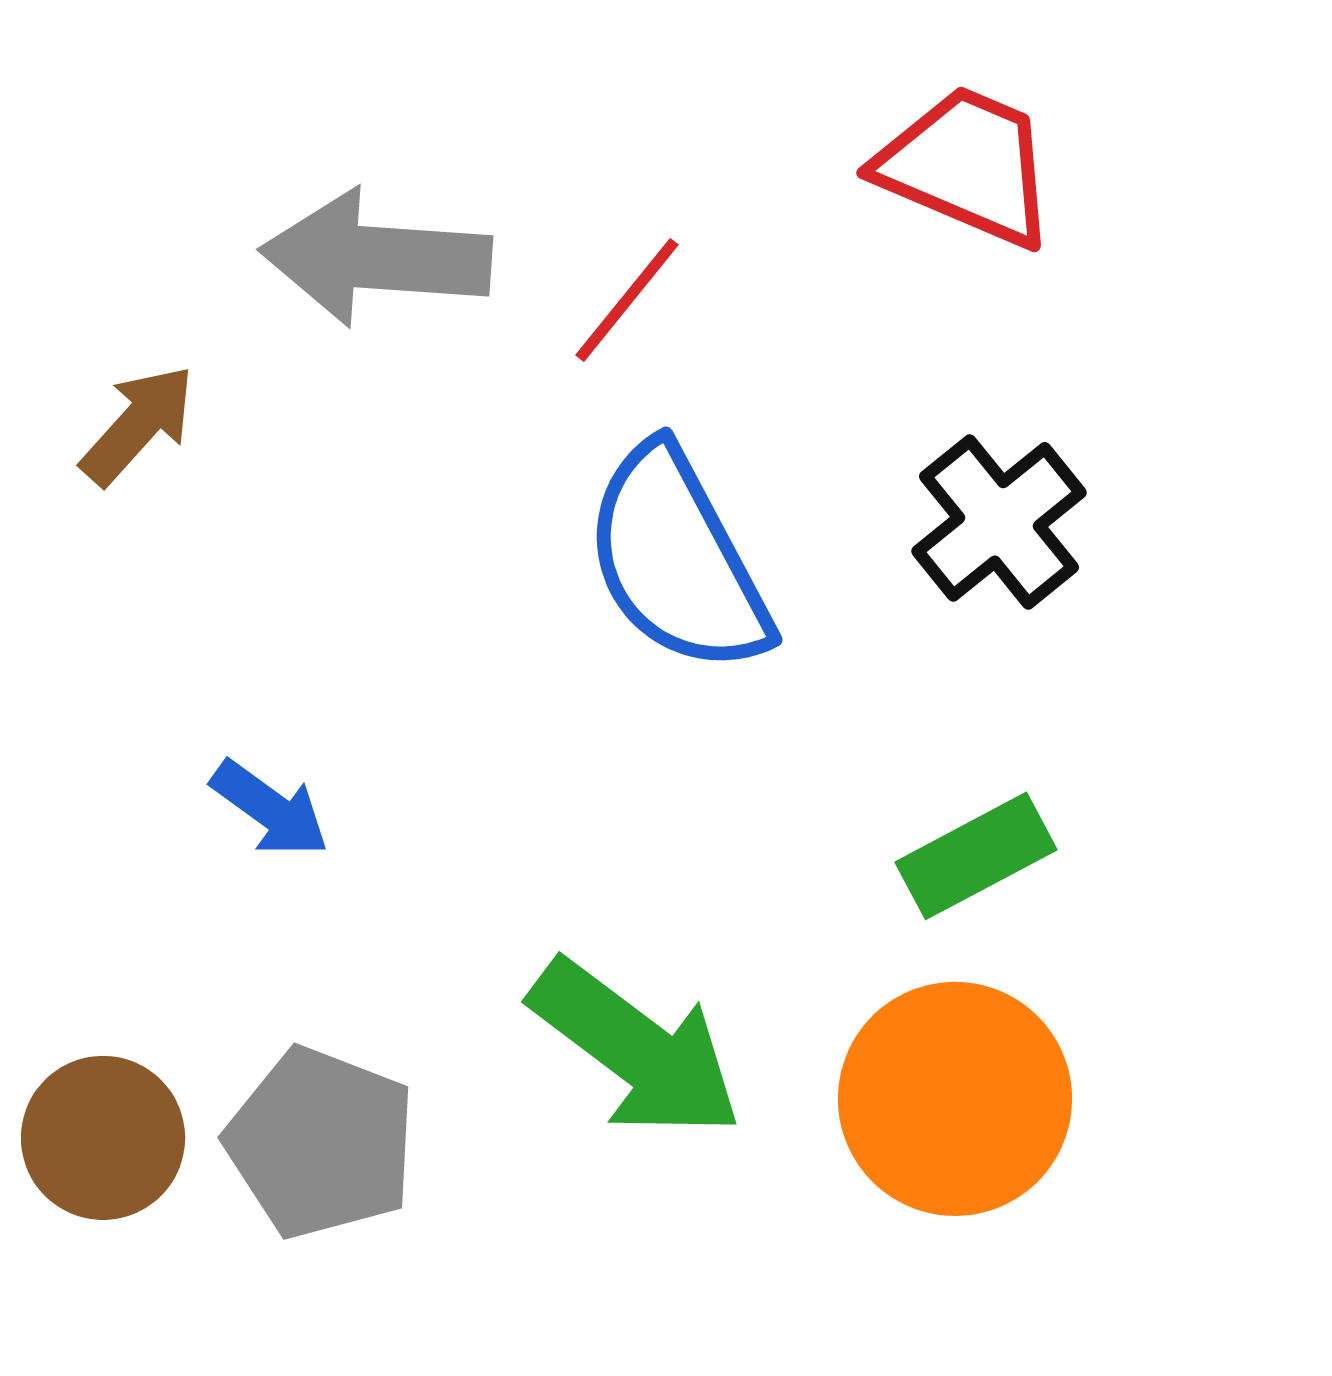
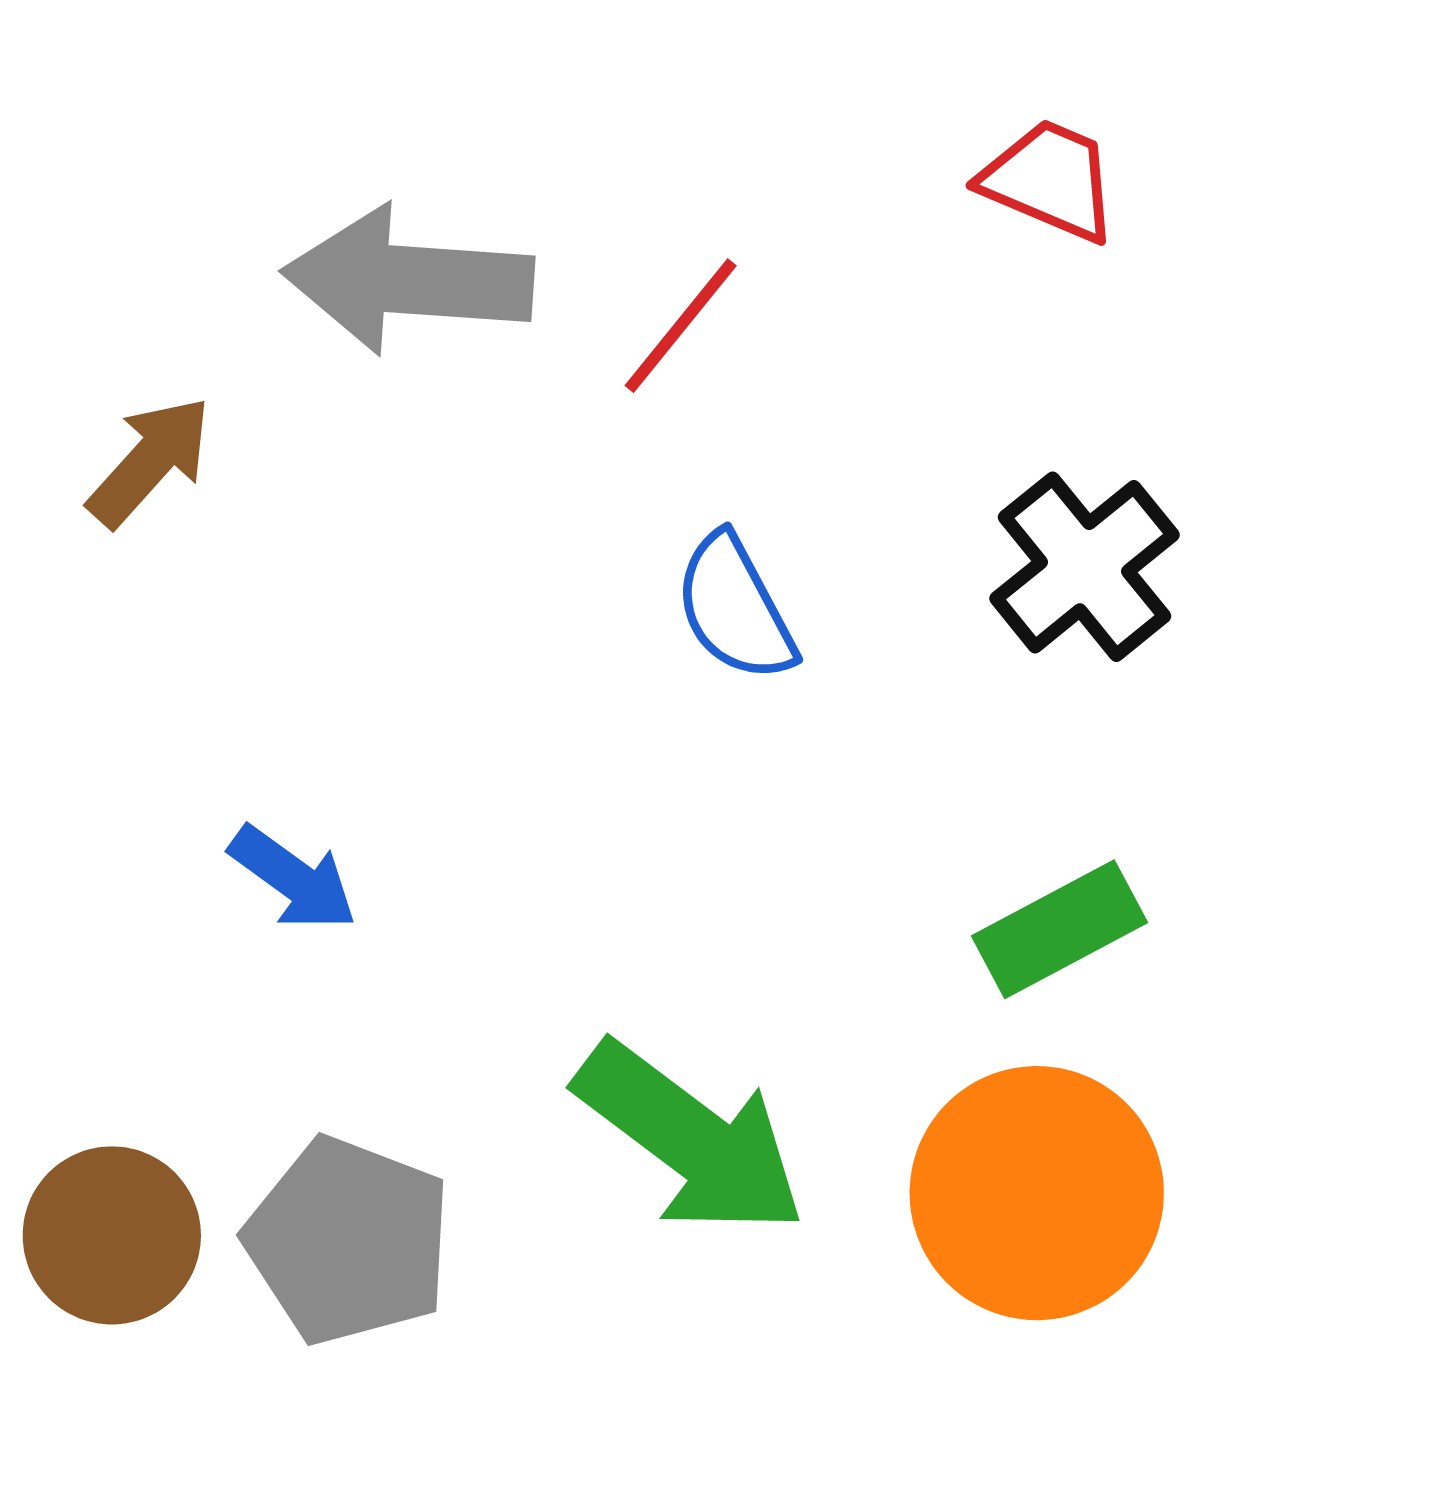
red trapezoid: (967, 166) -> (1050, 180), size x0.7
blue semicircle: (677, 560) -> (735, 608), size x0.6

